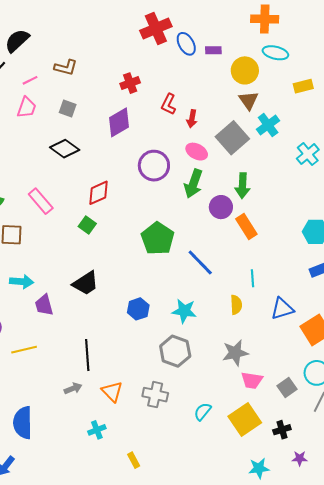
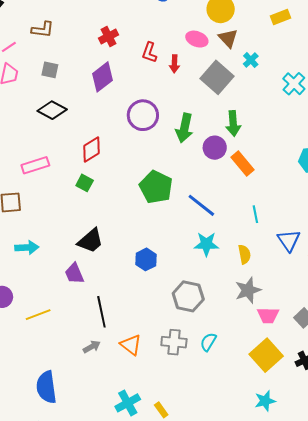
cyan cross: (268, 125) -> (251, 60), size x0.7
pink ellipse: (197, 152) -> (197, 39), moved
pink rectangle: (41, 201) -> (35, 165), turned -60
purple trapezoid: (44, 305) -> (74, 274), moved
yellow semicircle: (236, 305) -> (244, 254), moved
blue triangle: (282, 309) -> (289, 240), turned -40
cyan star: (184, 311) -> (206, 244), moved
cyan semicircle: (203, 412) -> (208, 342), moved
cyan cross: (97, 430) -> (128, 403), moved, size x1.4
cyan star: (259, 468) -> (265, 401), moved

